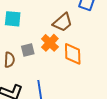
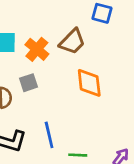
orange cross: (50, 43) -> (37, 49), moved

